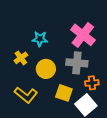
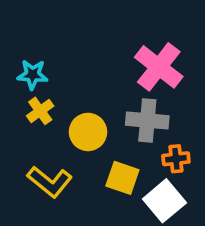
cyan star: (40, 39) -> (33, 75), moved

